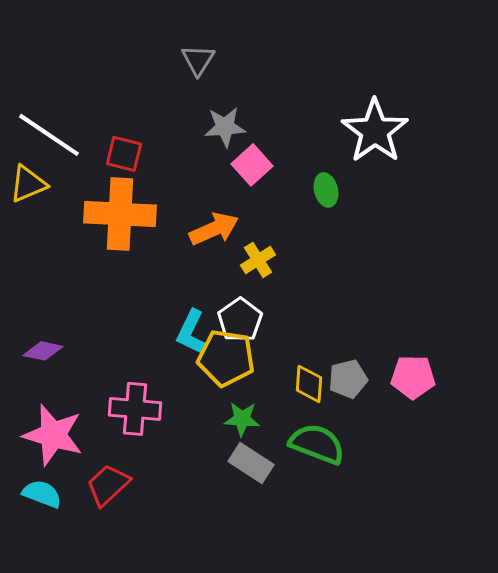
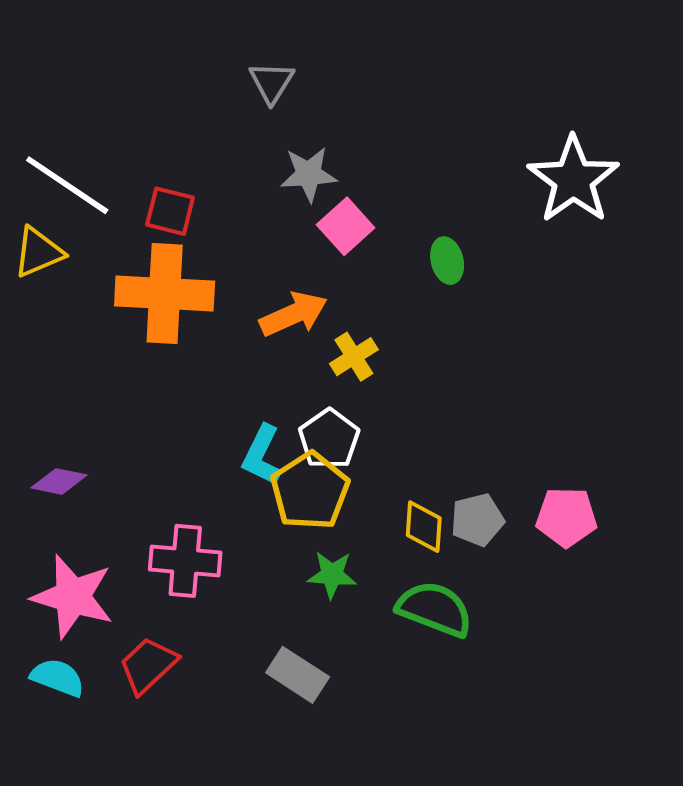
white star: (375, 131) -> (573, 180), moved
yellow pentagon: (226, 358) -> (310, 491), turned 30
gray rectangle: (251, 463) -> (298, 675), moved

